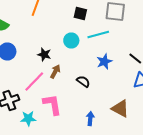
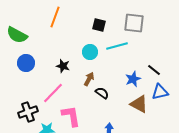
blue star: (104, 62) -> (133, 79), moved
brown arrow: (55, 72) -> (89, 79), moved
brown triangle: (120, 108) -> (139, 104), moved

